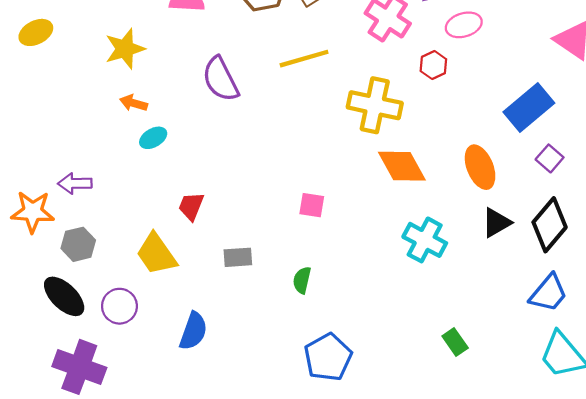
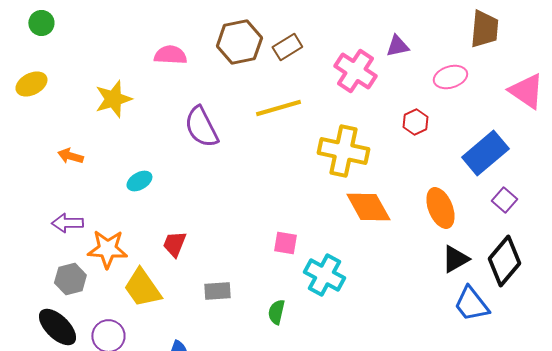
pink ellipse: (464, 25) -> (450, 77), moved
red hexagon: (433, 65) -> (415, 122), moved
orange arrow: (134, 103) -> (70, 156), moved
orange star: (33, 212) -> (107, 249), moved
cyan cross: (425, 240) -> (324, 275), moved
blue trapezoid: (548, 293) -> (471, 304), moved, turned 102

